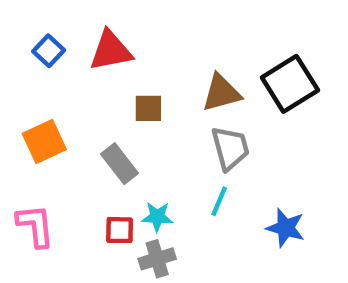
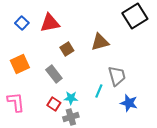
black square: (290, 84) -> (135, 16), moved
brown square: (148, 108) -> (67, 49), turned -32
gray trapezoid: (230, 148) -> (117, 76), moved
red square: (120, 230) -> (54, 104), turned 32

